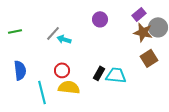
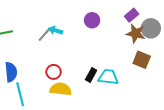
cyan arrow: (64, 39) -> (56, 30), moved
brown square: (149, 58) -> (142, 60), turned -36
cyan line: (42, 92) -> (20, 94), moved

